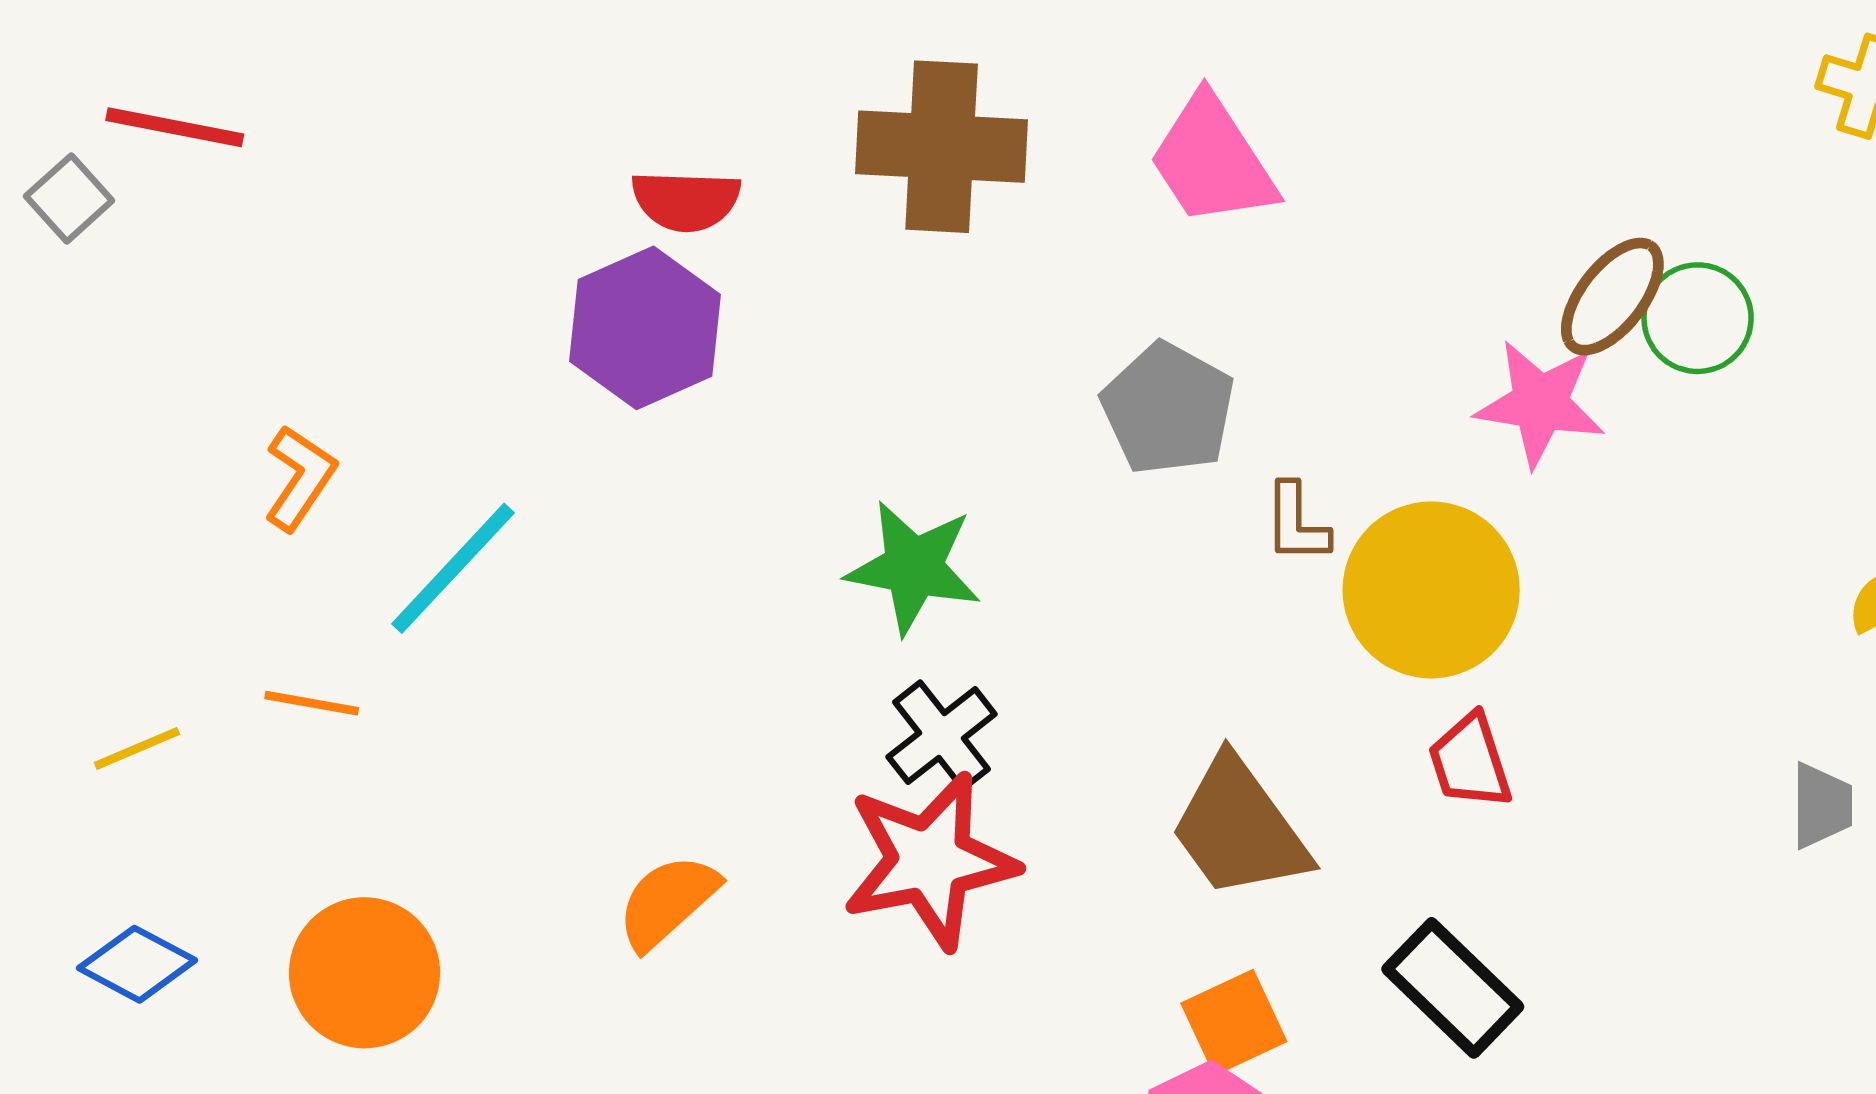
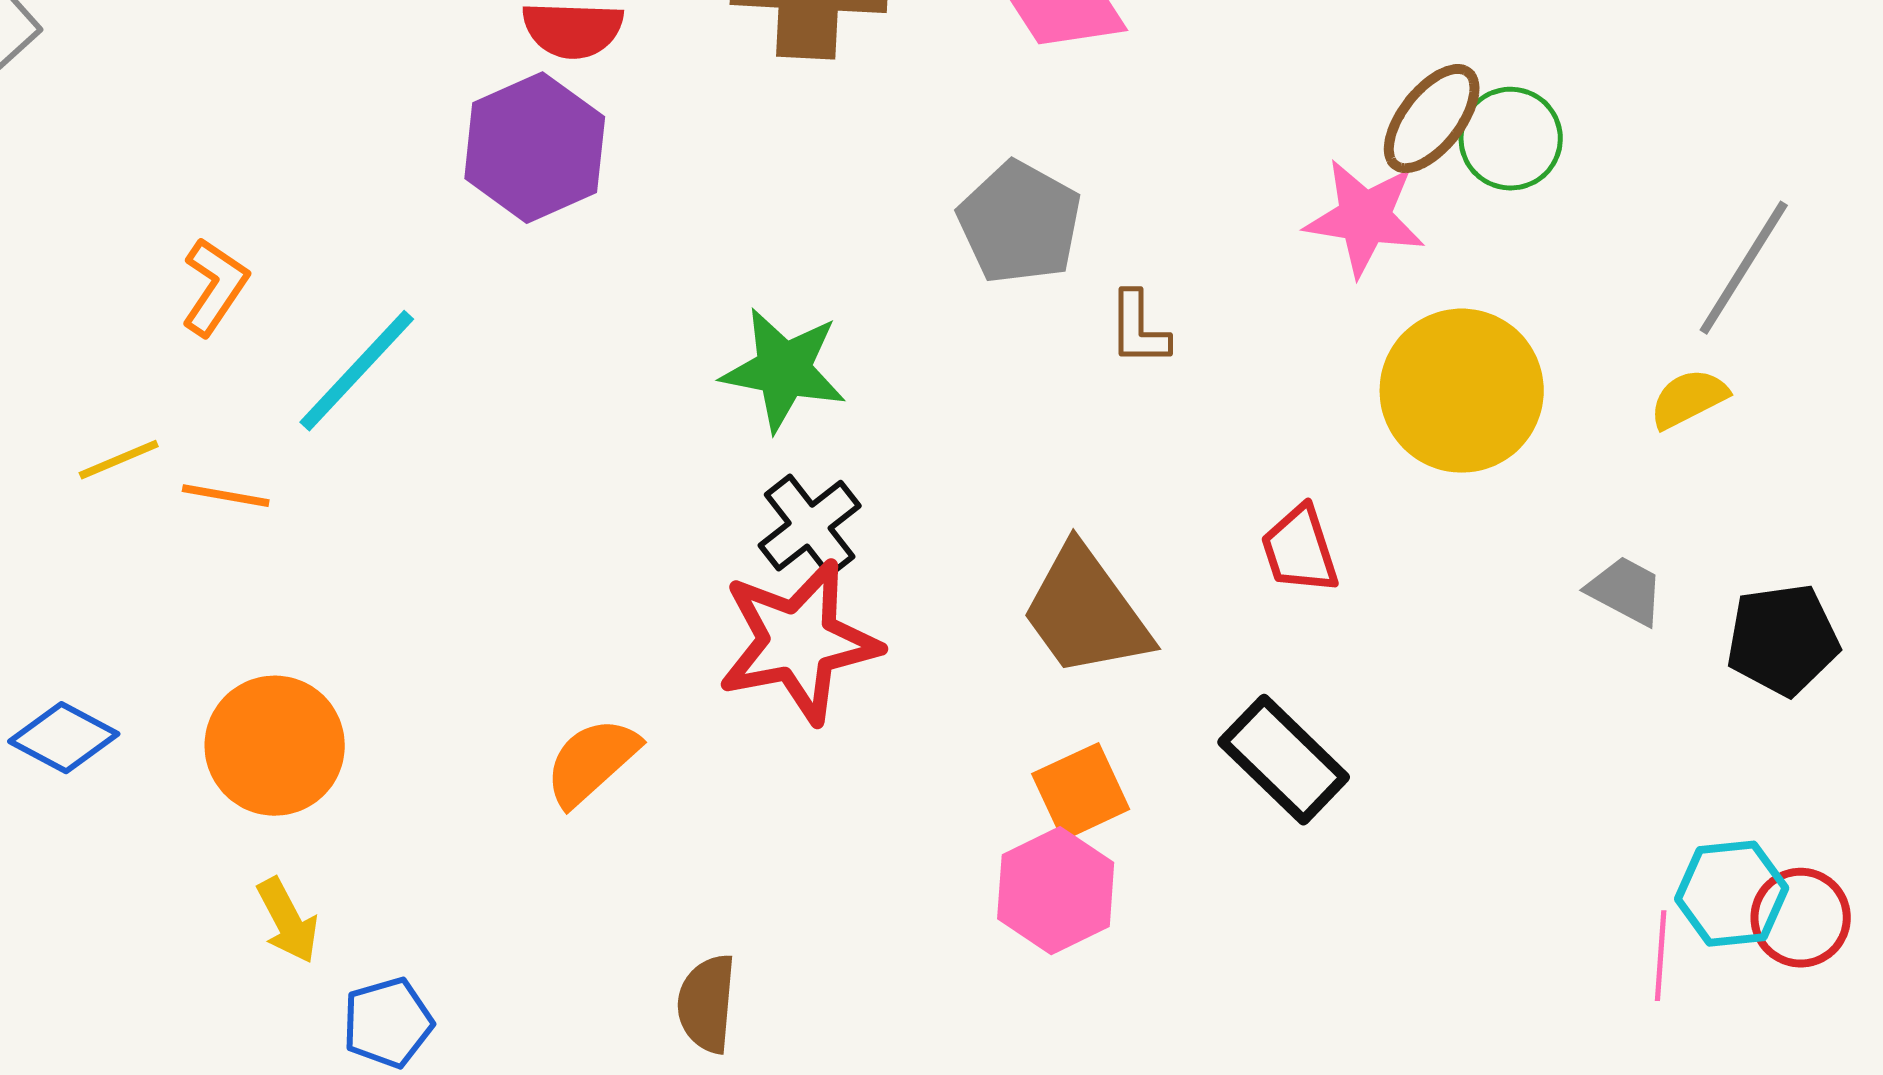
yellow circle: (1431, 590) -> (1462, 391), moved
yellow line: (137, 748) -> (119, 460), moved
gray trapezoid: (1822, 806) -> (1626, 591), turned -62
orange semicircle: (668, 902) -> (592, 762), moved

